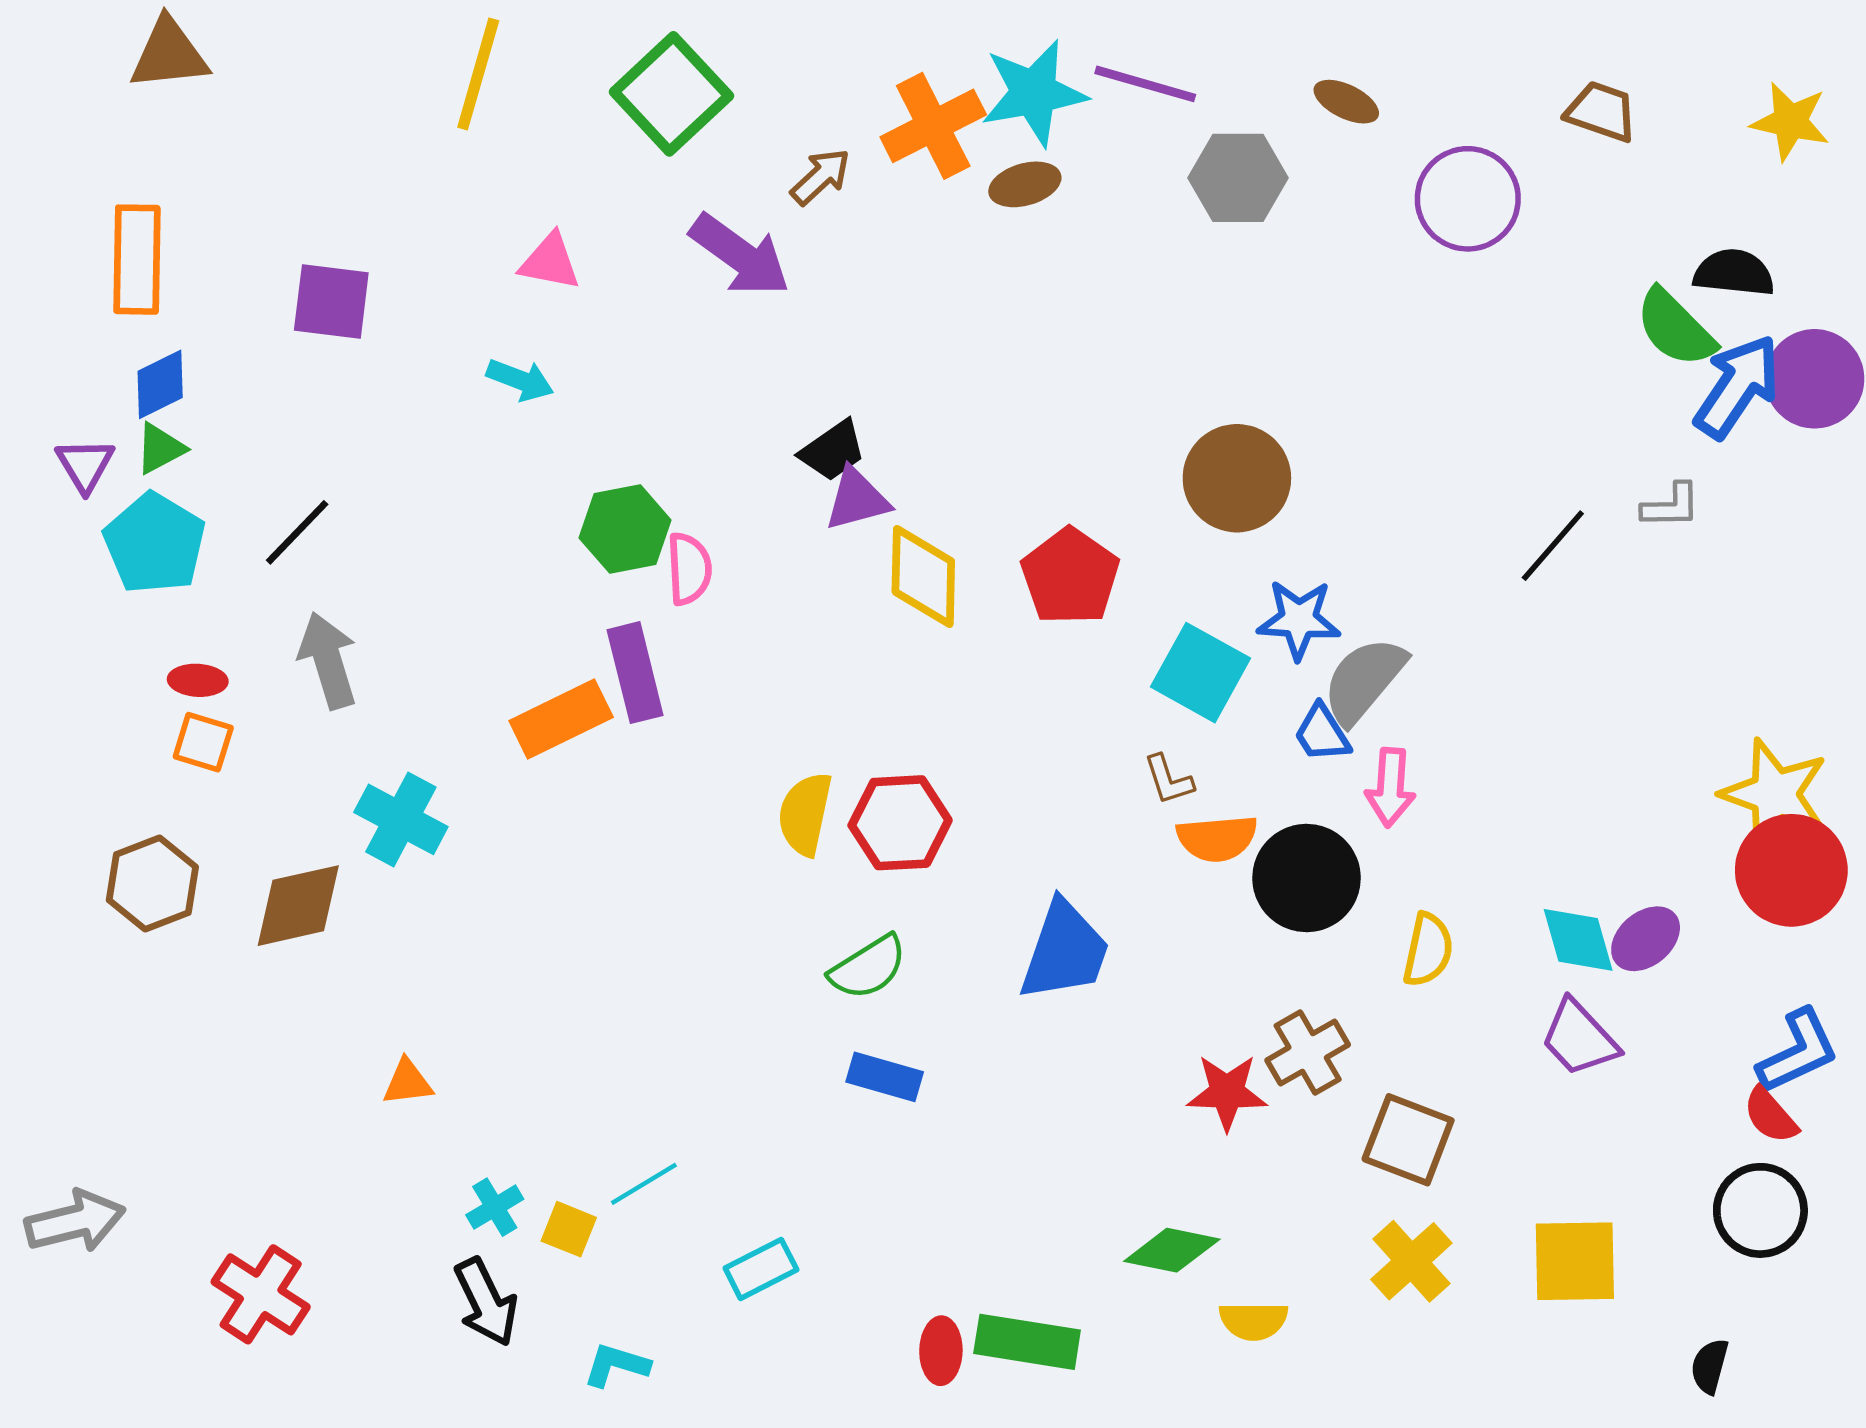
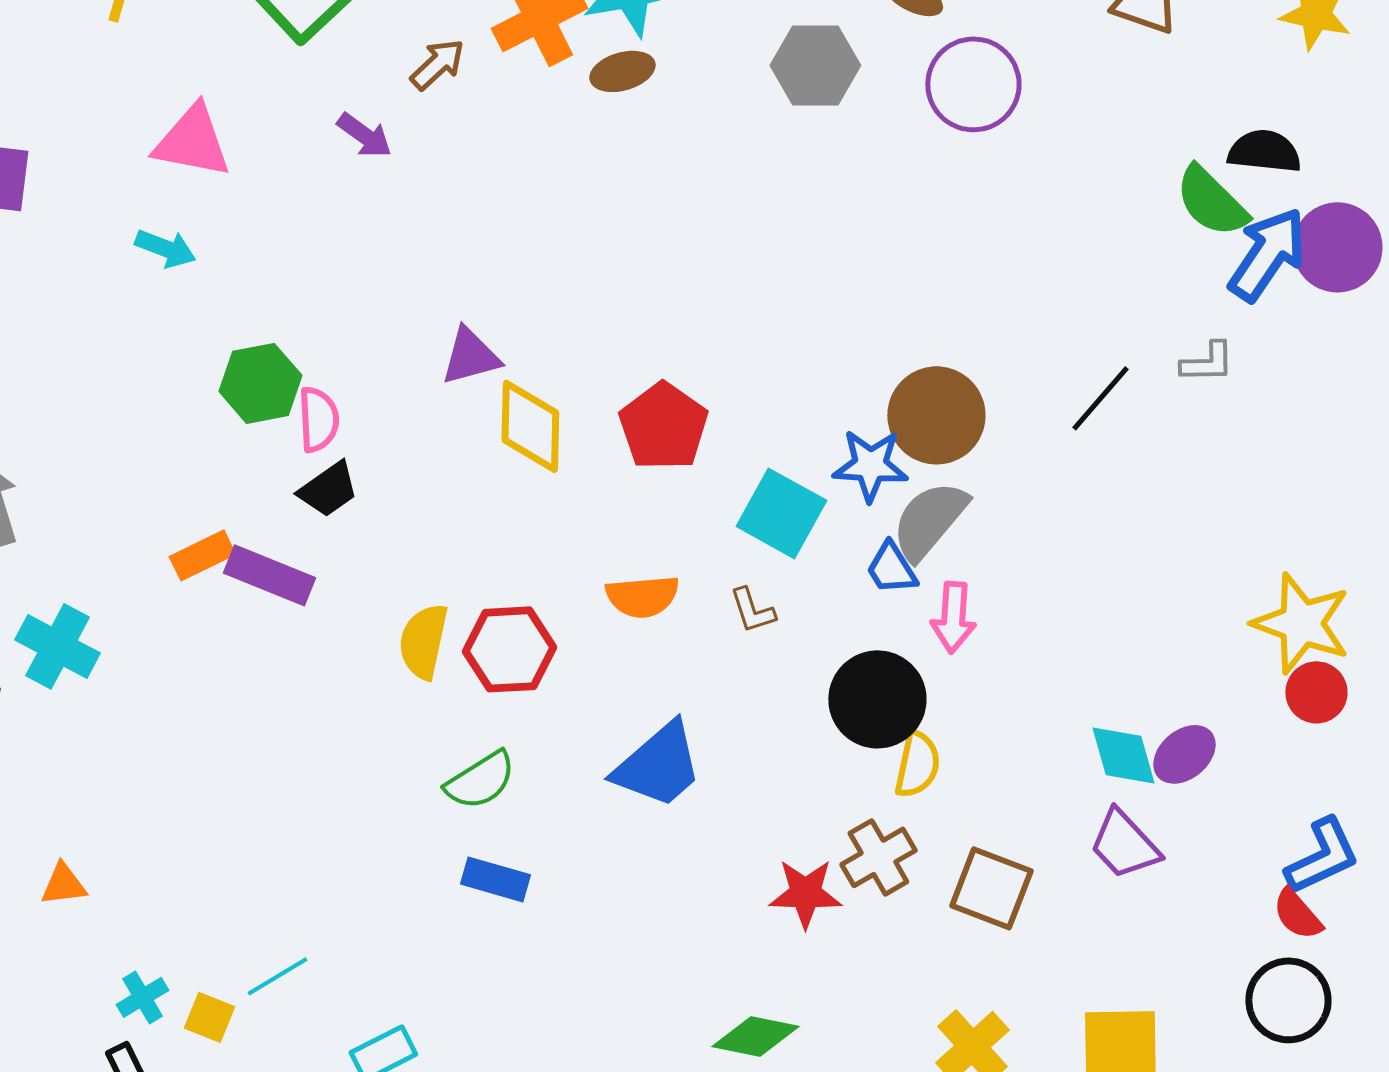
purple circle: (1468, 199) -> (973, 84), moved
purple arrow: (740, 255) -> (364, 135), size x0.6
pink triangle: (550, 262) -> (192, 141), size x1.4
black trapezoid: (833, 451) -> (328, 489), moved
brown circle: (1237, 478) -> (936, 415), moved
purple rectangle: (635, 673) -> (269, 575), moved, turned -54
orange rectangle: (561, 719) -> (202, 555), size x0.7
orange semicircle: (1217, 838) -> (642, 596), moved
red circle: (1791, 870) -> (1316, 692), size x0.6
yellow semicircle: (1428, 950) -> (917, 764), moved
blue trapezoid: (1065, 951) -> (658, 765), turned 30
brown square: (1408, 1140) -> (991, 888), moved

